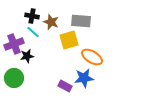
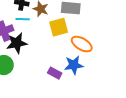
cyan line: (33, 32) -> (23, 19), turned -40
black star: (27, 56) -> (17, 43), size x1.5

